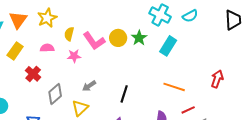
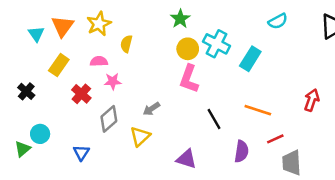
cyan cross: (160, 15) -> (216, 44), moved
green star: (139, 38) -> (180, 19), moved
pink L-shape: (94, 41) -> (189, 79), moved, turned 55
pink star: (74, 56) -> (113, 81), moved
black line: (124, 94) -> (214, 119), moved, turned -48

